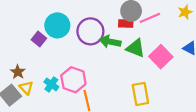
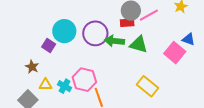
pink square: (161, 57) -> (175, 53), moved
brown star: (18, 72) -> (32, 67), moved
yellow triangle: (26, 88) -> (45, 85), moved, turned -40
yellow rectangle: (140, 94) -> (148, 86), turned -35

